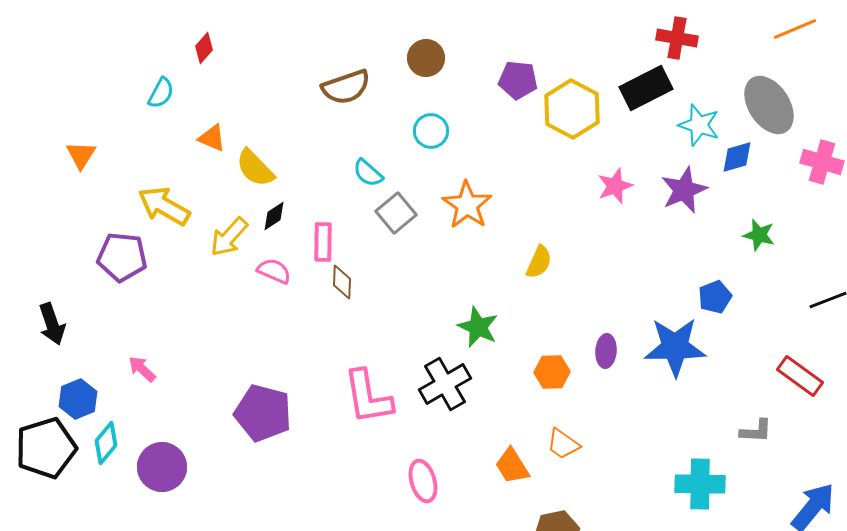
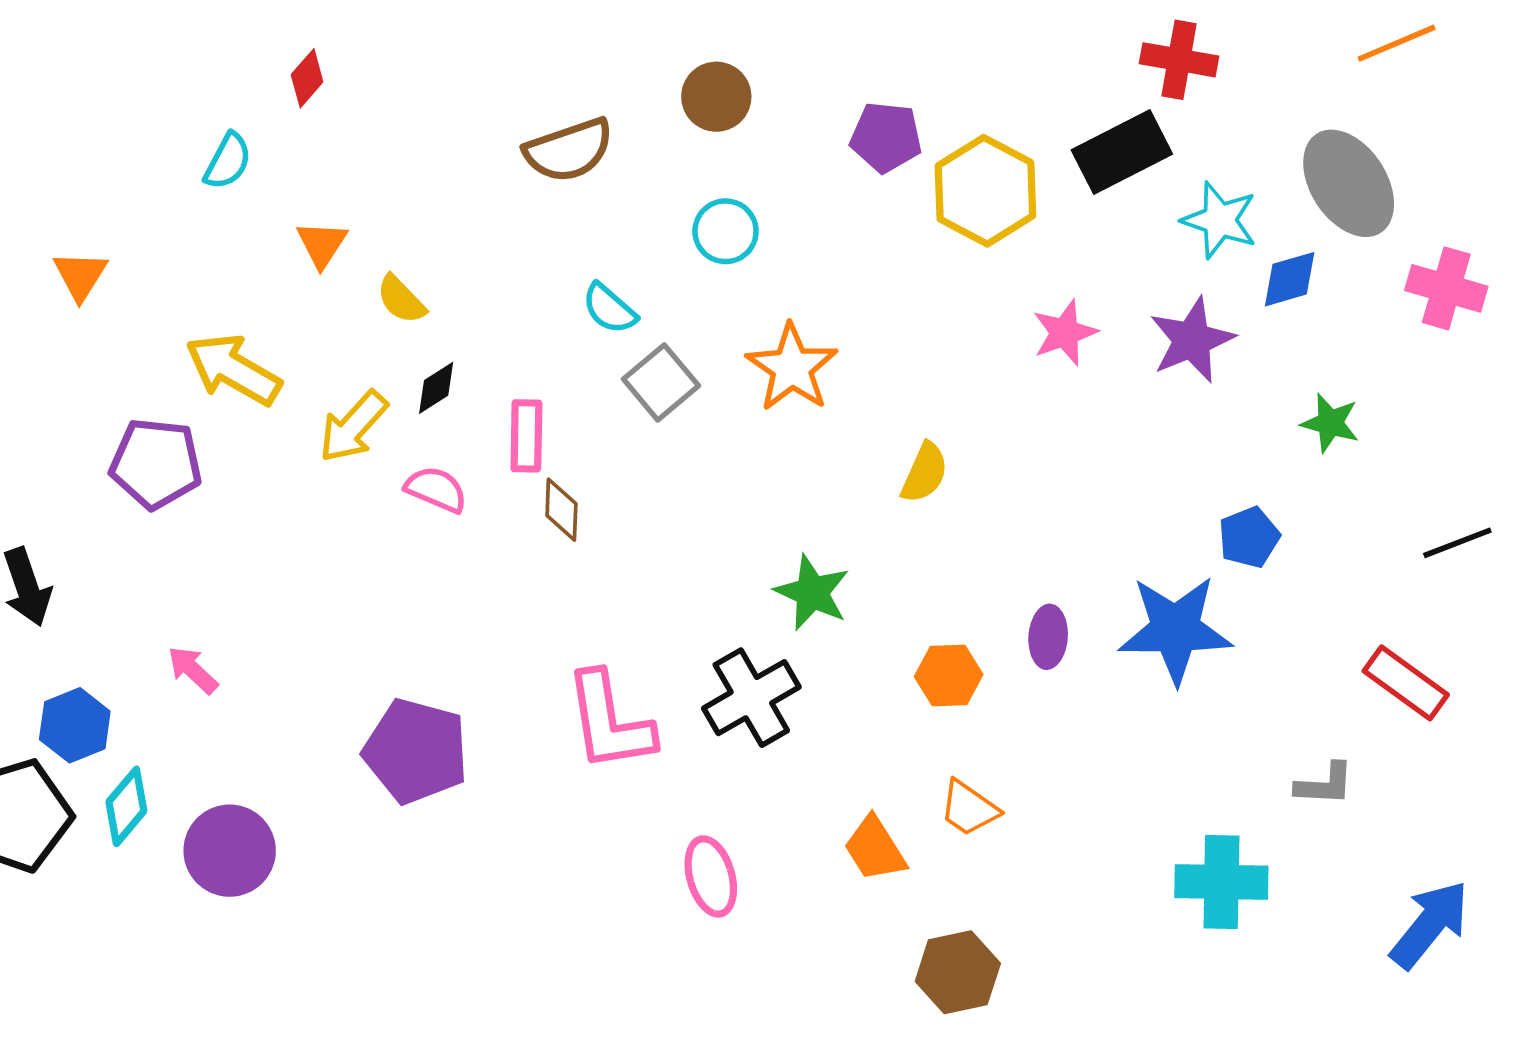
orange triangle: (212, 138) -> (322, 244), turned 40
yellow semicircle: (255, 168) -> (401, 299), size x0.7

